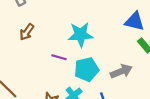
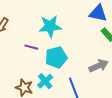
gray arrow: (121, 71) -> (99, 66), moved

